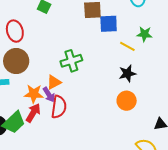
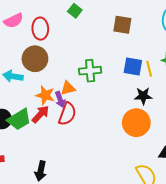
blue square: (109, 24) -> (133, 66), moved
yellow line: (127, 46) -> (149, 69), turned 35
orange circle: (127, 101) -> (136, 123), size x1.4

